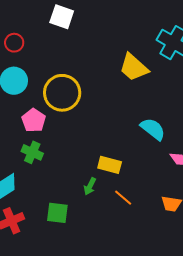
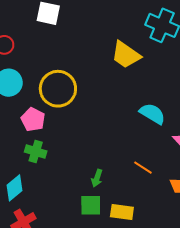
yellow rectangle: (110, 165) -> (122, 212), moved
orange line: (123, 198) -> (143, 168), moved
green square: (57, 213) -> (91, 205), moved

